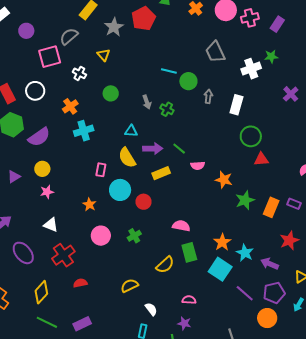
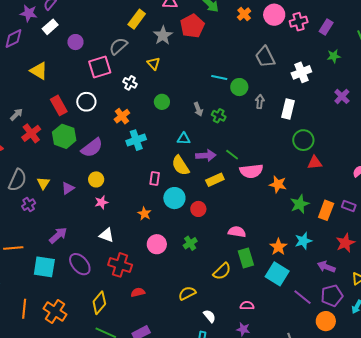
green star: (271, 57) -> (334, 56), moved
pink semicircle: (198, 166) -> (251, 171), size x1.6
cyan star: (245, 253) -> (303, 241), moved, turned 30
red cross: (63, 255) -> (120, 265), turned -35

